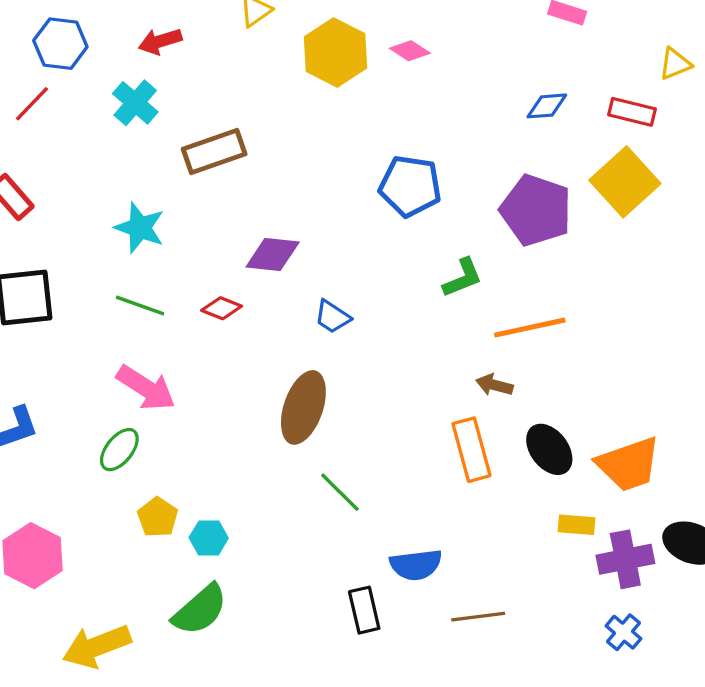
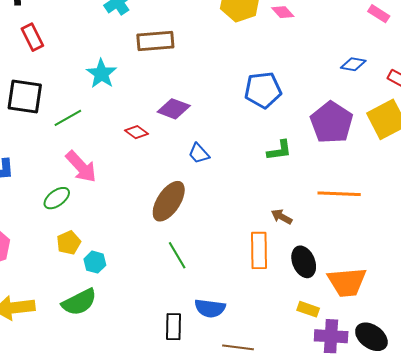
blue pentagon: (410, 186) -> (263, 90), turned -30
green line: (140, 305) -> (68, 118), moved, turned -64
orange line: (530, 328) -> (339, 194), moved

